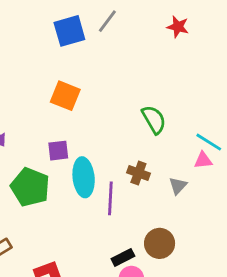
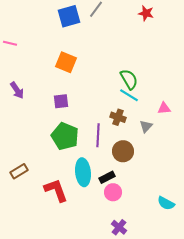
cyan line: (209, 142) -> (129, 95), moved
cyan ellipse: (84, 177) -> (83, 172), moved
green pentagon: (30, 187) -> (65, 136), moved
brown circle: (160, 243) -> (123, 151), moved

